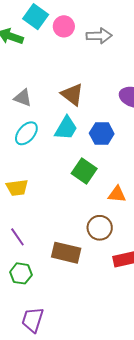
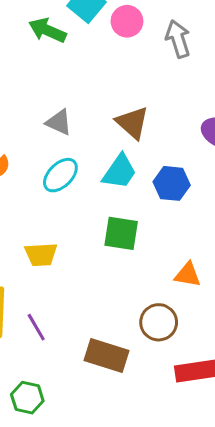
gray arrow: (99, 36) -> (178, 39), turned -110
green square: (84, 171) -> (121, 233), moved, turned -30
green hexagon: (21, 273) -> (27, 398), moved

